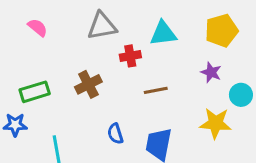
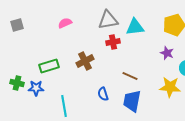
gray triangle: (102, 26) -> (108, 20), moved
pink semicircle: (38, 28) -> (65, 23), moved, turned -64
brown line: (156, 90) -> (130, 76), moved, turned 35

